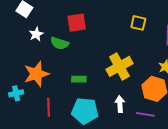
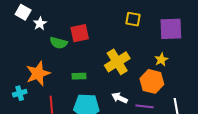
red square: (77, 23) -> (80, 33), moved
white star: (36, 34) -> (40, 24), moved
white arrow: (120, 104) -> (120, 98), turned -56

